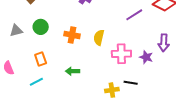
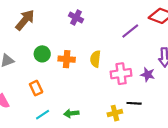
green circle: (41, 27) -> (42, 54), moved
green arrow: (73, 71) -> (71, 113), moved
cyan line: (36, 82) -> (43, 115), moved

